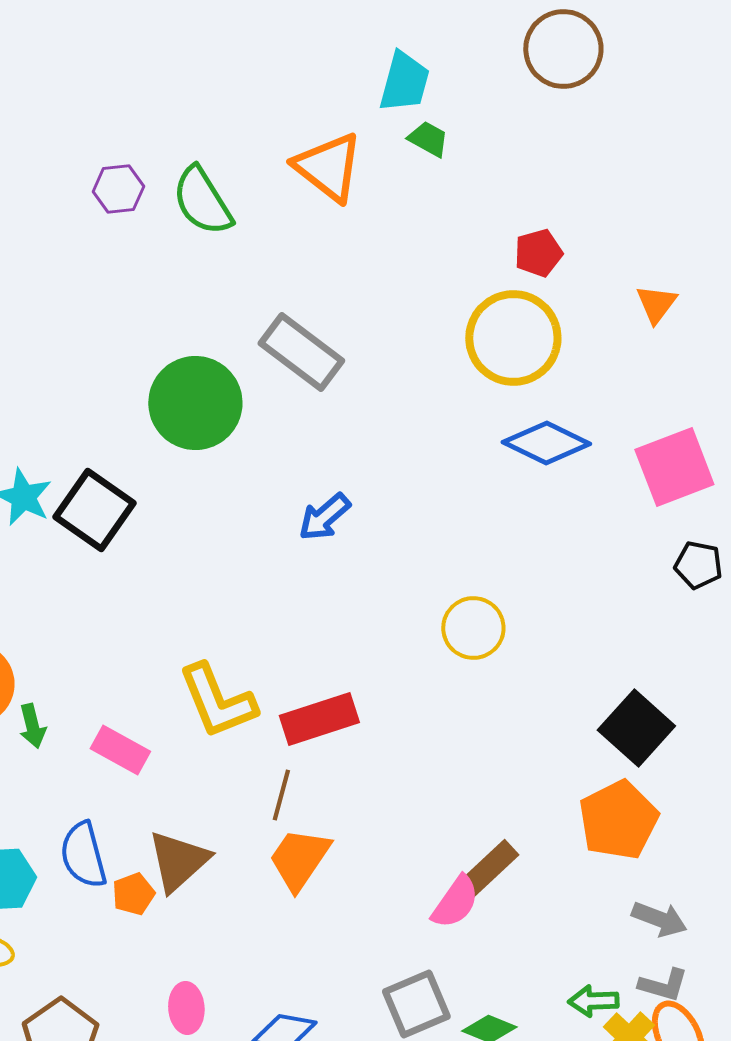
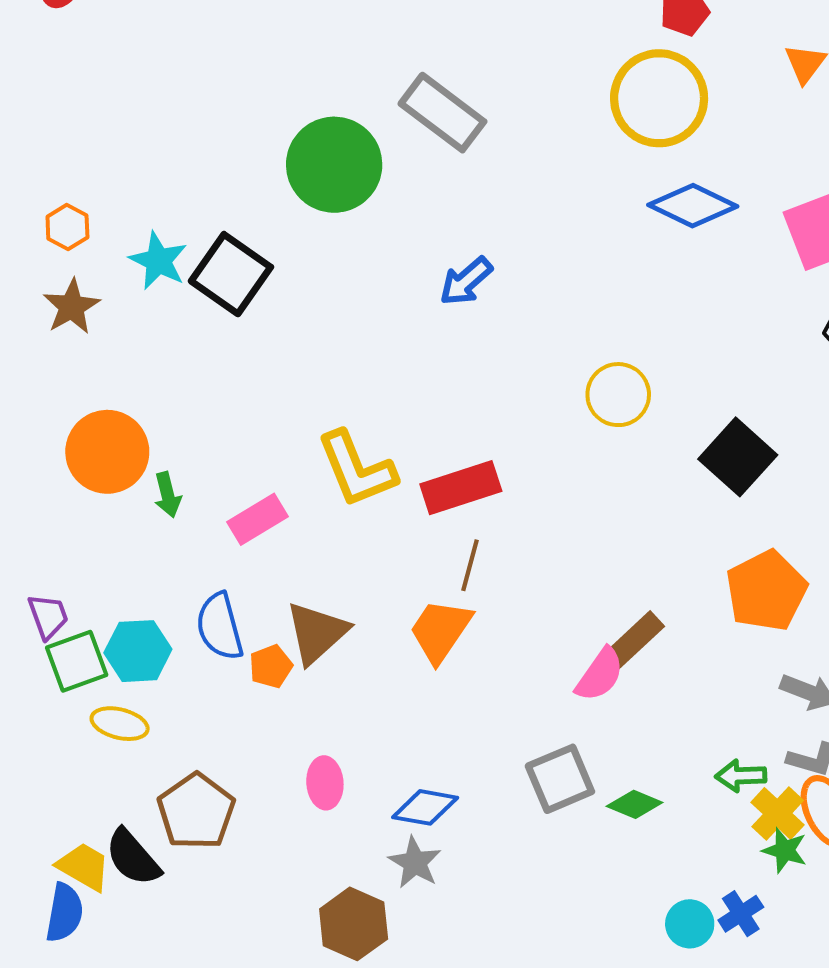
black square: (636, 728) -> (738, 457), moved
pink rectangle: (120, 750) -> (257, 519), turned -60
brown line: (281, 795) -> (470, 565), moved

